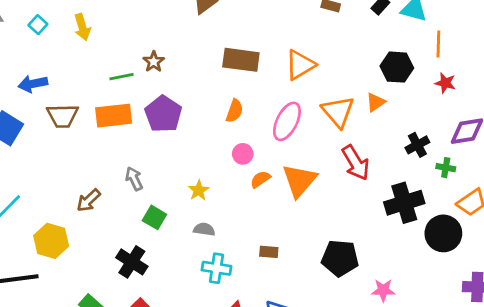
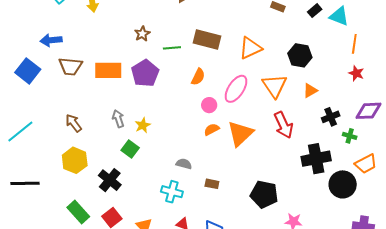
black hexagon: (397, 67) -> (300, 55), moved
green line: (121, 77) -> (172, 48), moved
orange triangle: (376, 102) -> (310, 91), moved
pink circle: (243, 154) -> (209, 105), moved
yellow star: (199, 190) -> (143, 125), moved
brown arrow: (89, 200) -> (74, 123), moved, turned 90
gray semicircle: (204, 229) -> (184, 164), moved
yellow hexagon: (51, 241) -> (75, 160), moved

